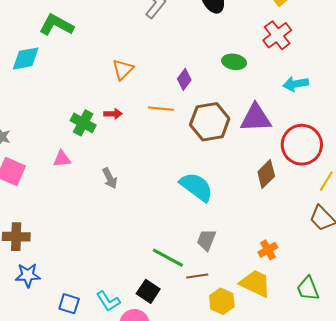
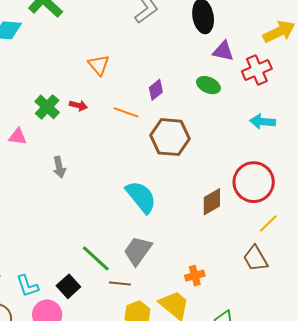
orange triangle: (123, 69) -> (99, 65), turned -40
purple triangle: (256, 118) -> (223, 51), moved, size x0.7
gray trapezoid: (206, 240) -> (138, 251), size x1.4

